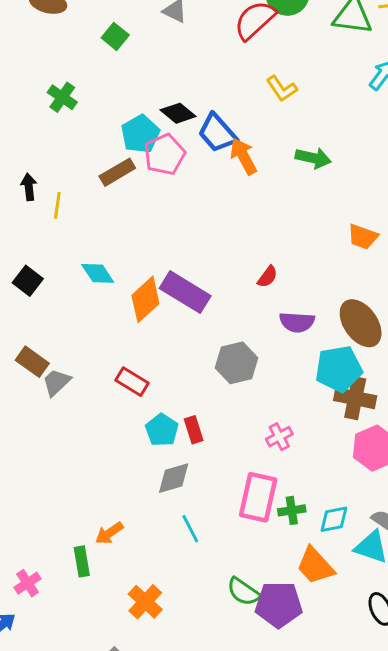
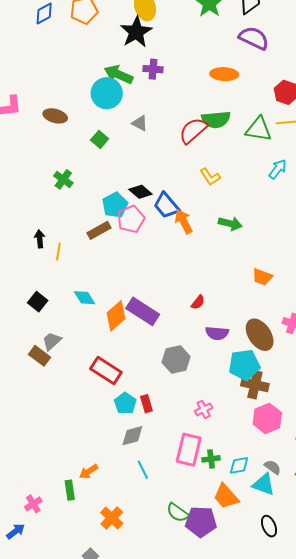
gray trapezoid: (57, 382) -> (52, 341), moved
red rectangle: (132, 382) -> (106, 371), size x1.4

